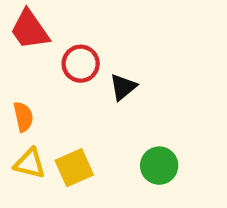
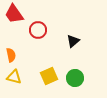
black triangle: (123, 87) -> (73, 41), moved
yellow square: (74, 168) -> (49, 76), moved

